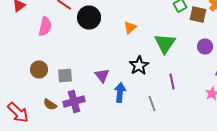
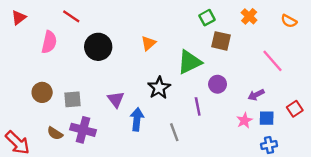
brown square: (198, 14) -> (221, 41), moved
black circle: (89, 18) -> (98, 47), moved
green triangle: (165, 44) -> (189, 62), turned 30
purple circle: (205, 46) -> (218, 84), moved
purple cross: (74, 102) -> (83, 130), turned 30

